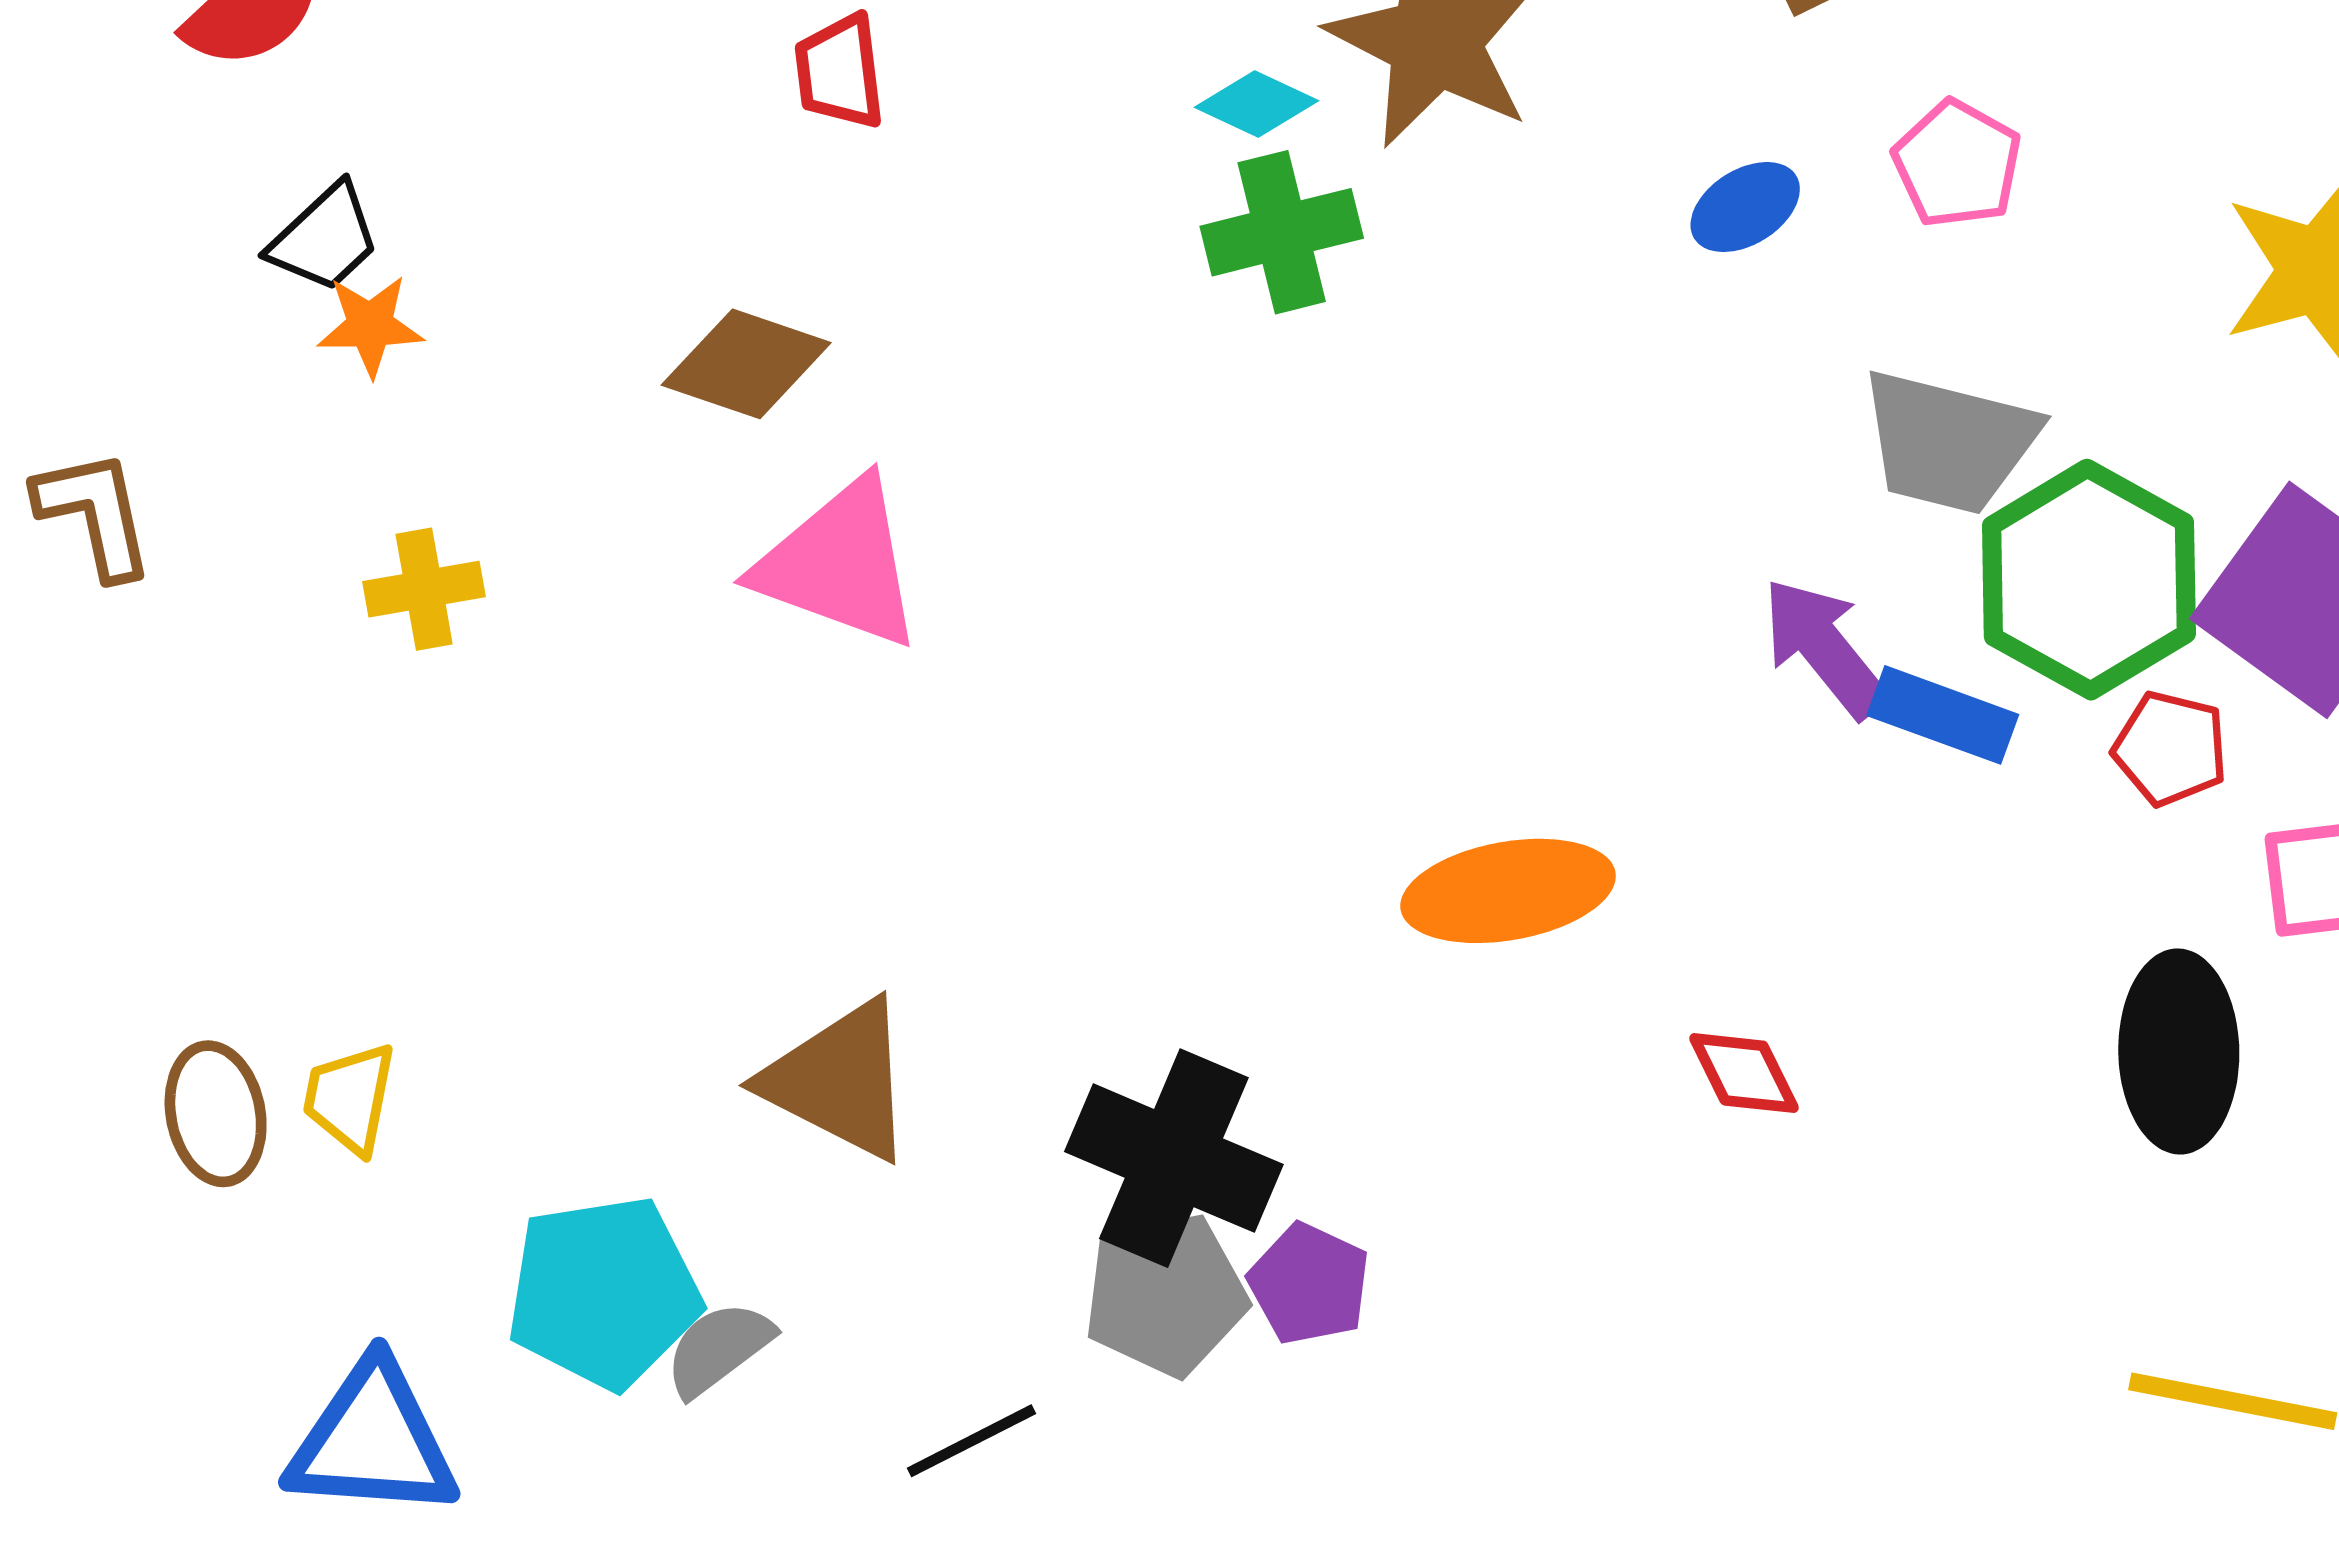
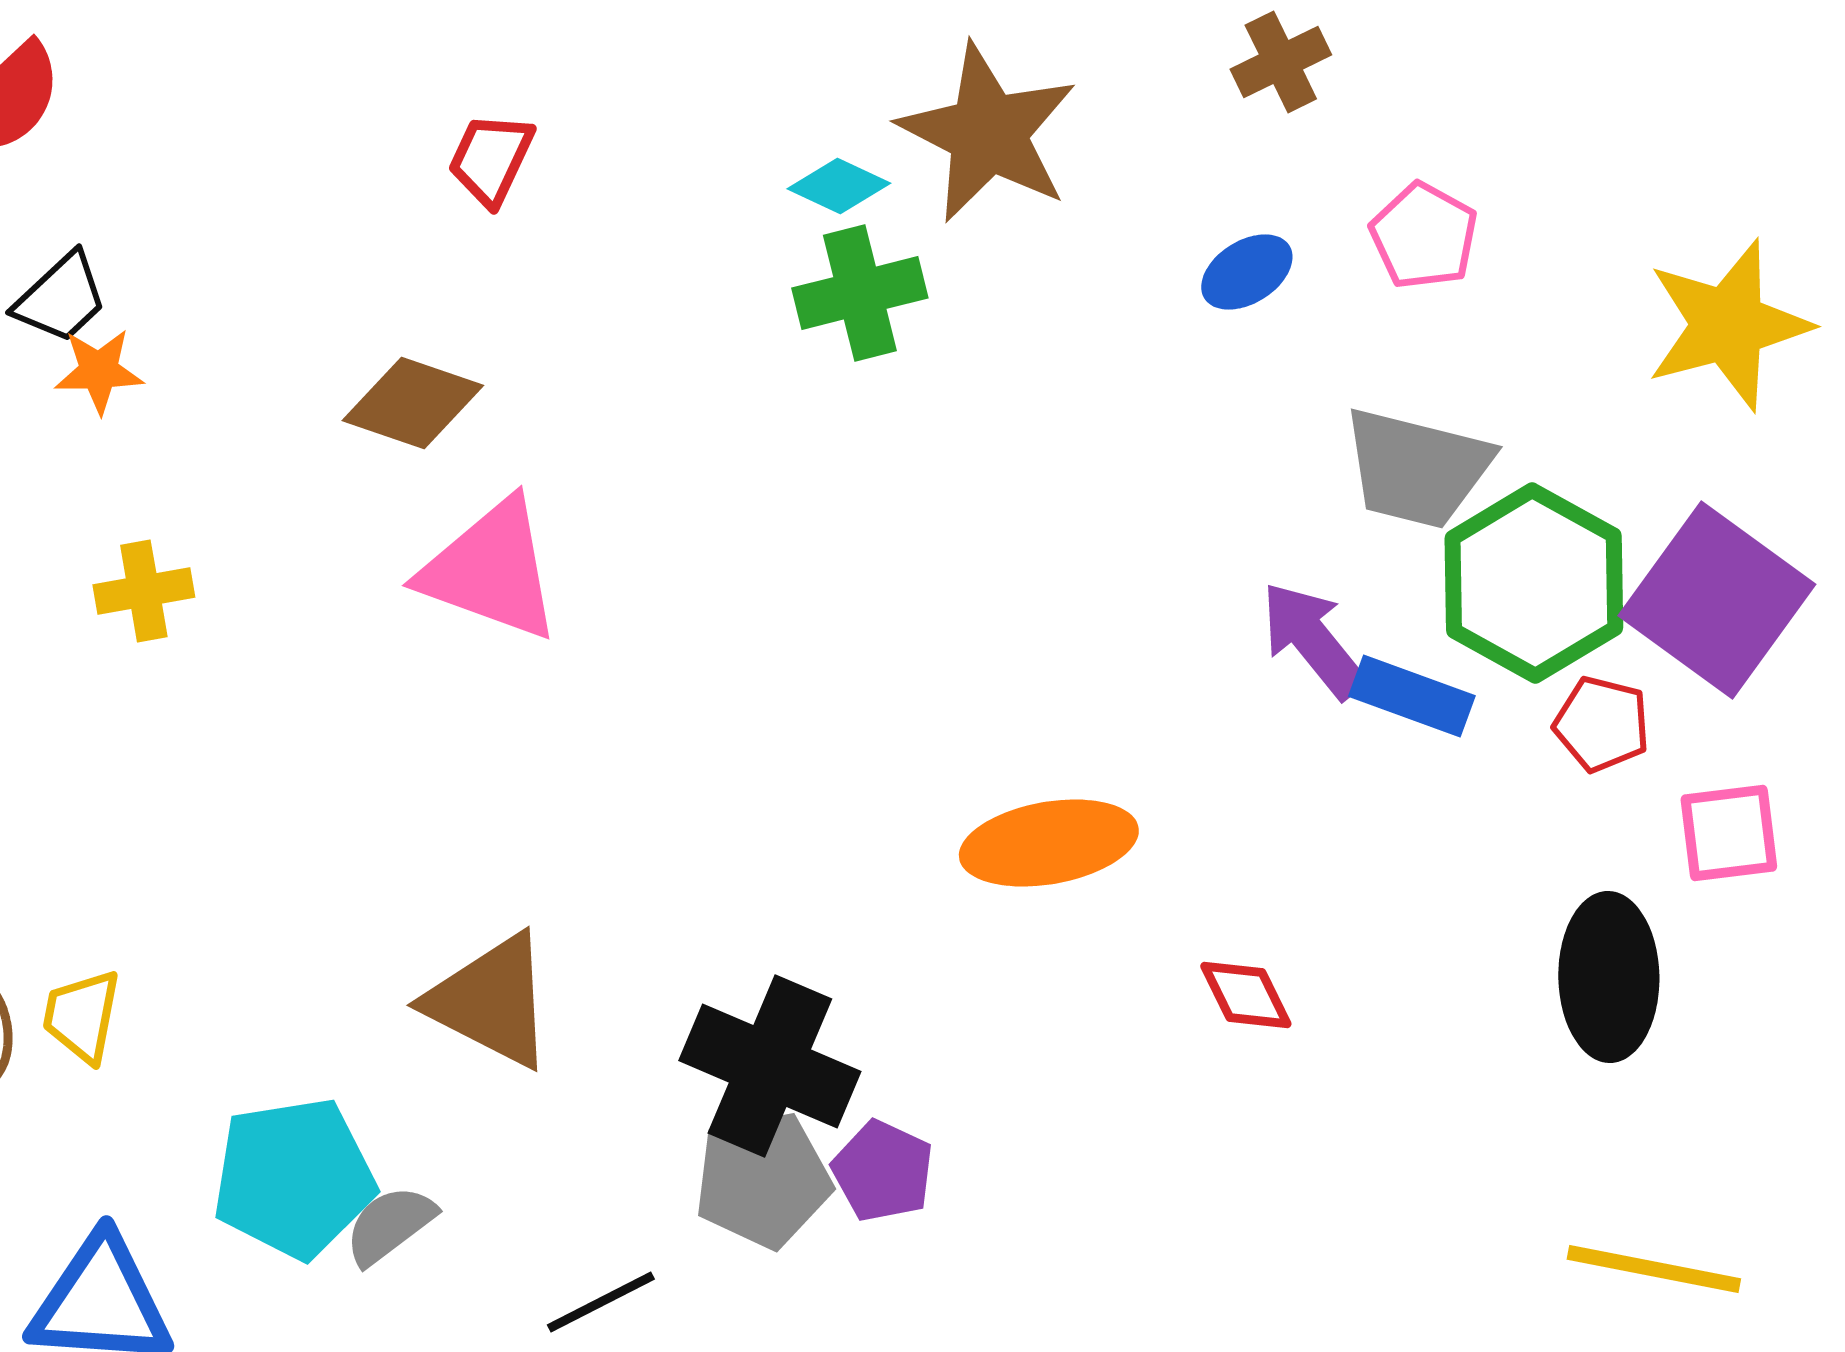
red trapezoid: (840, 72) -> (491, 159), turned 32

